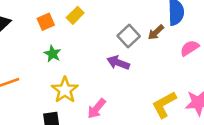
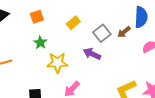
yellow rectangle: (75, 15) -> (73, 23), moved
yellow star: (65, 90) -> (57, 63), moved, turned 30

